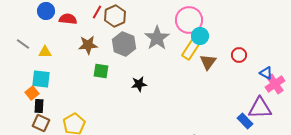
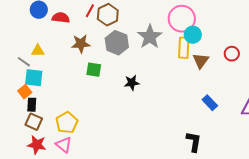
gray line: (23, 44) -> (24, 62), moved
yellow rectangle: (191, 49) -> (184, 48), turned -30
blue rectangle: (245, 121) -> (210, 103), moved

